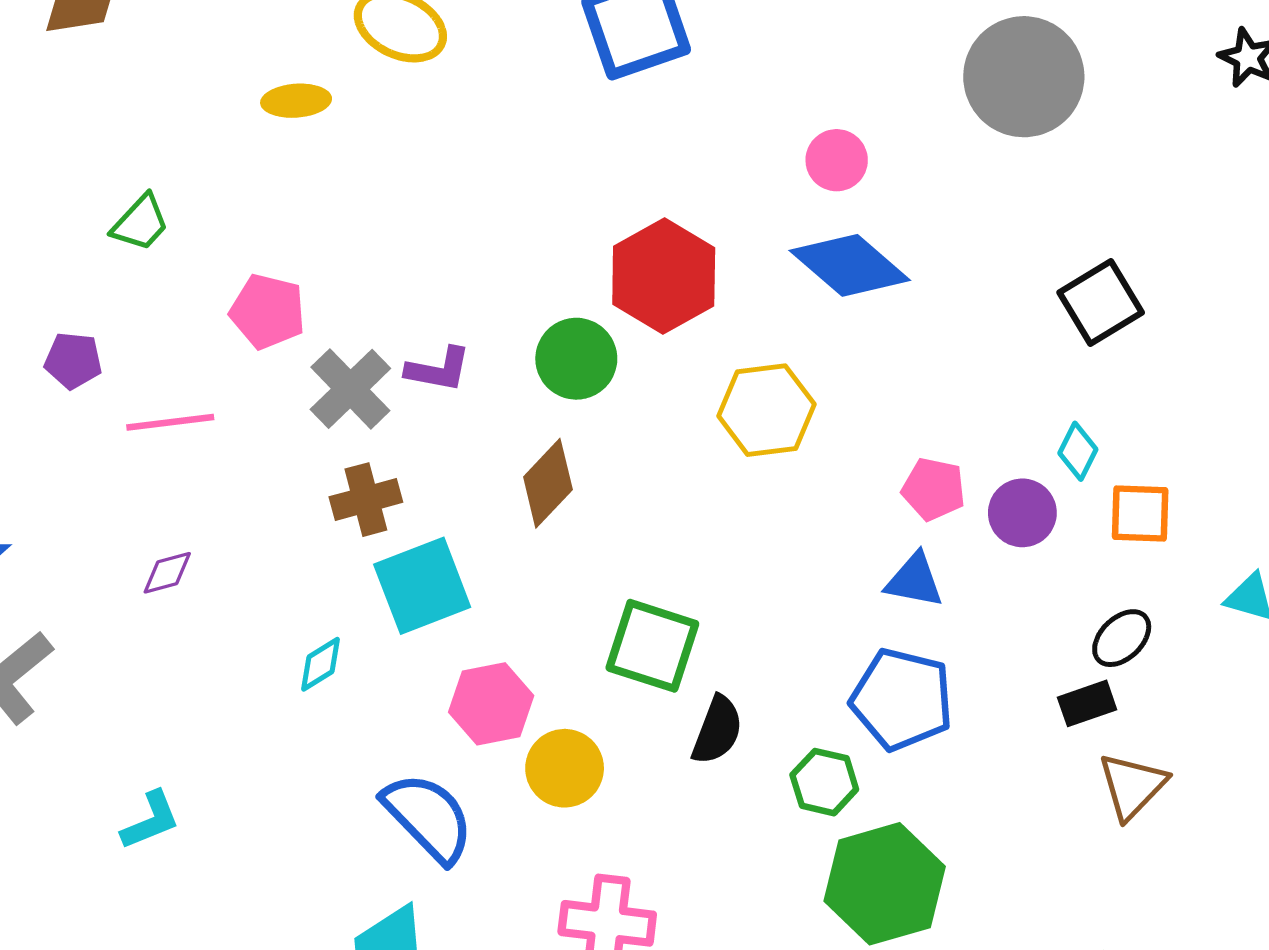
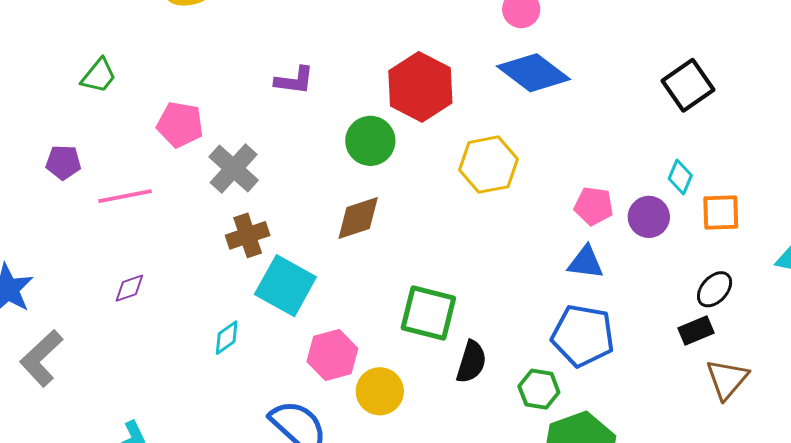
purple L-shape: (438, 369) -> (294, 80), moved
brown diamond: (548, 483) -> (358, 218), turned 32
cyan square: (422, 586) -> (285, 286), turned -36

